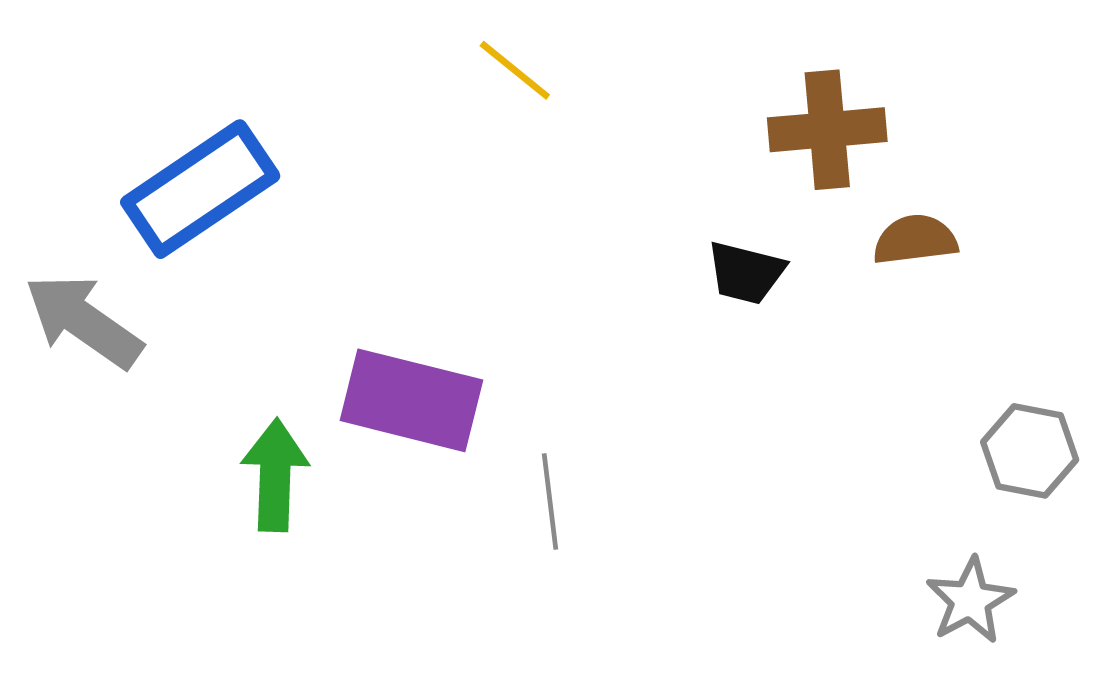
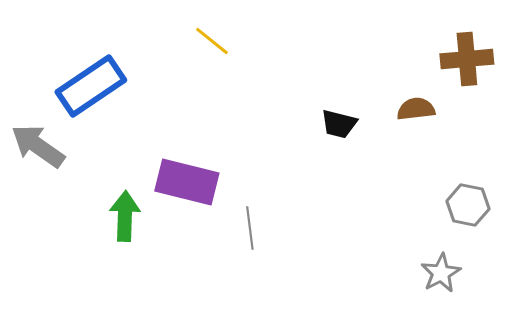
yellow line: (515, 70) -> (212, 41), moved
brown cross: (827, 130) -> (467, 59), moved

